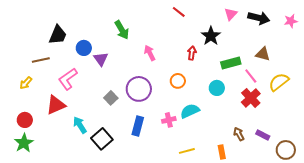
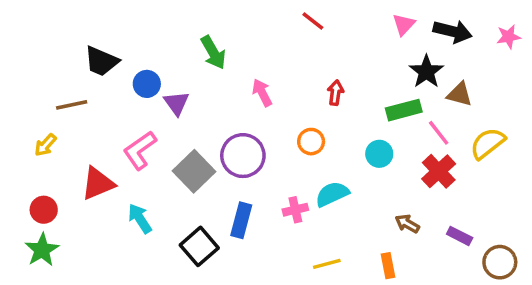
black trapezoid: (58, 35) -> (101, 61), turned 90
black star: (211, 36) -> (426, 72), moved
pink L-shape: (68, 79) -> (140, 150), moved
gray square: (111, 98) -> (194, 171), size x1.6
brown arrow: (239, 134) -> (407, 224), moved, turned -32
black square: (102, 139) -> (199, 246), moved

